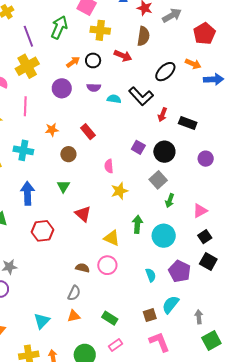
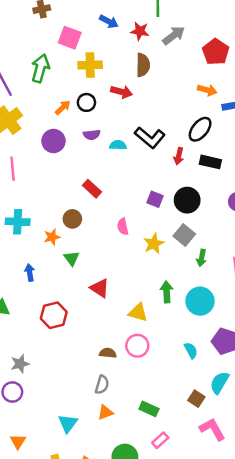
black ellipse: (165, 72) -> (200, 129), moved
orange star: (52, 130) -> (52, 237), moved
yellow star: (119, 191) -> (154, 244), moved
blue arrow: (27, 193) -> (30, 273), size x0.6
brown square: (150, 315) -> (196, 399), turned -32

